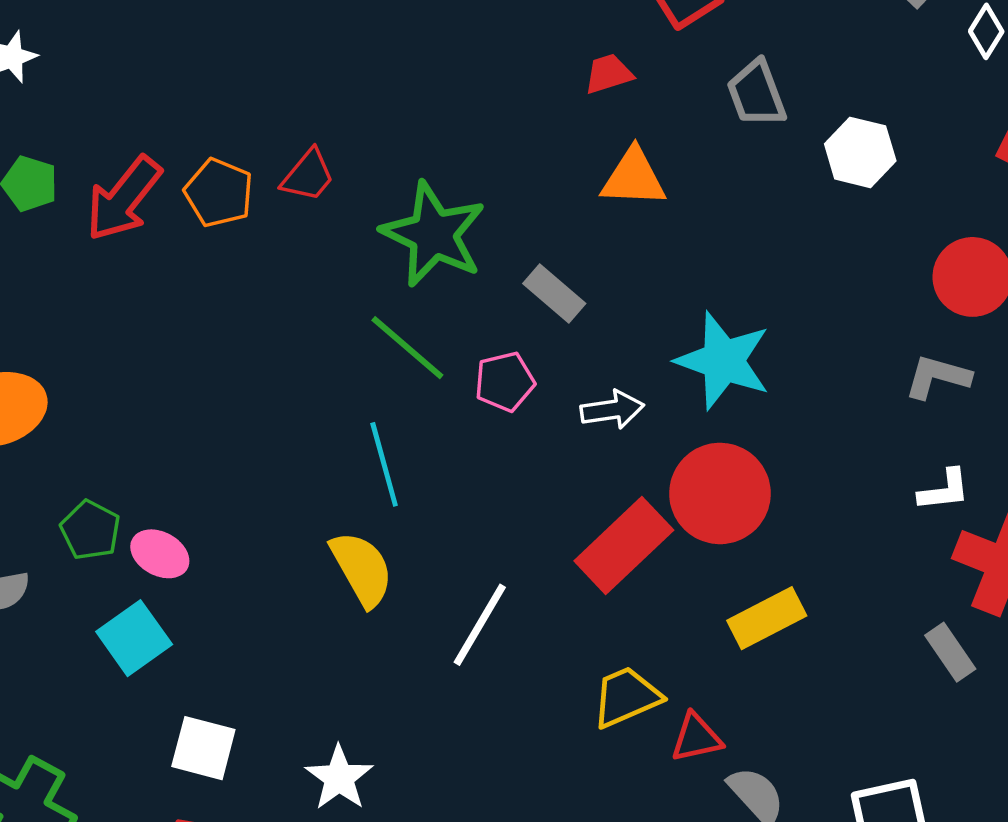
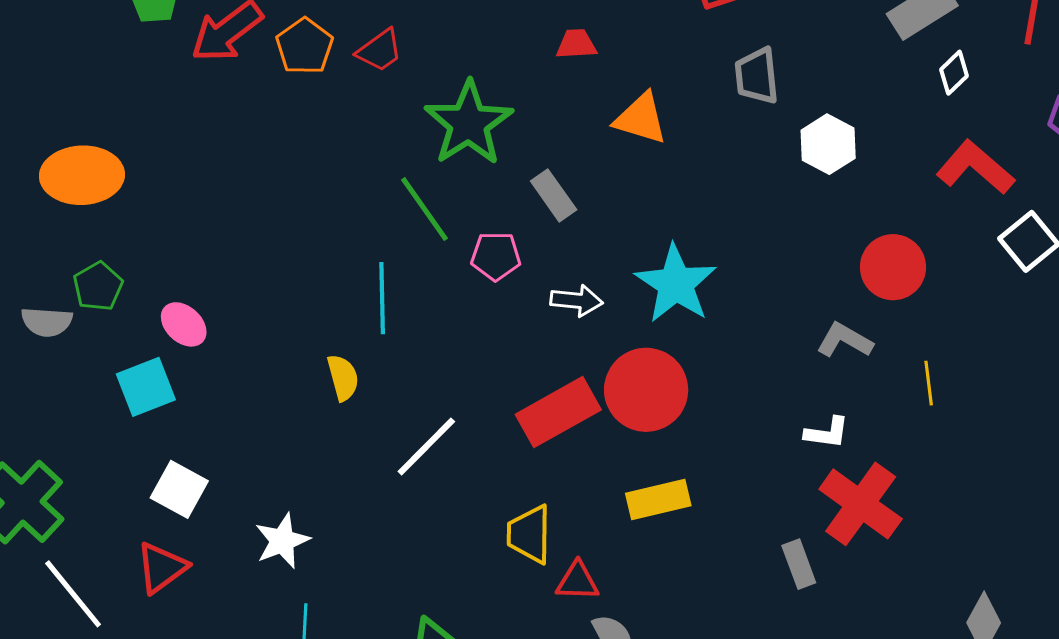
red trapezoid: (609, 74) -> (576, 44), moved
green pentagon: (90, 530) -> (98, 286), moved
yellow semicircle: (362, 569) -> (343, 378), size x0.7
yellow trapezoid: (626, 697) -> (529, 534), turned -80

